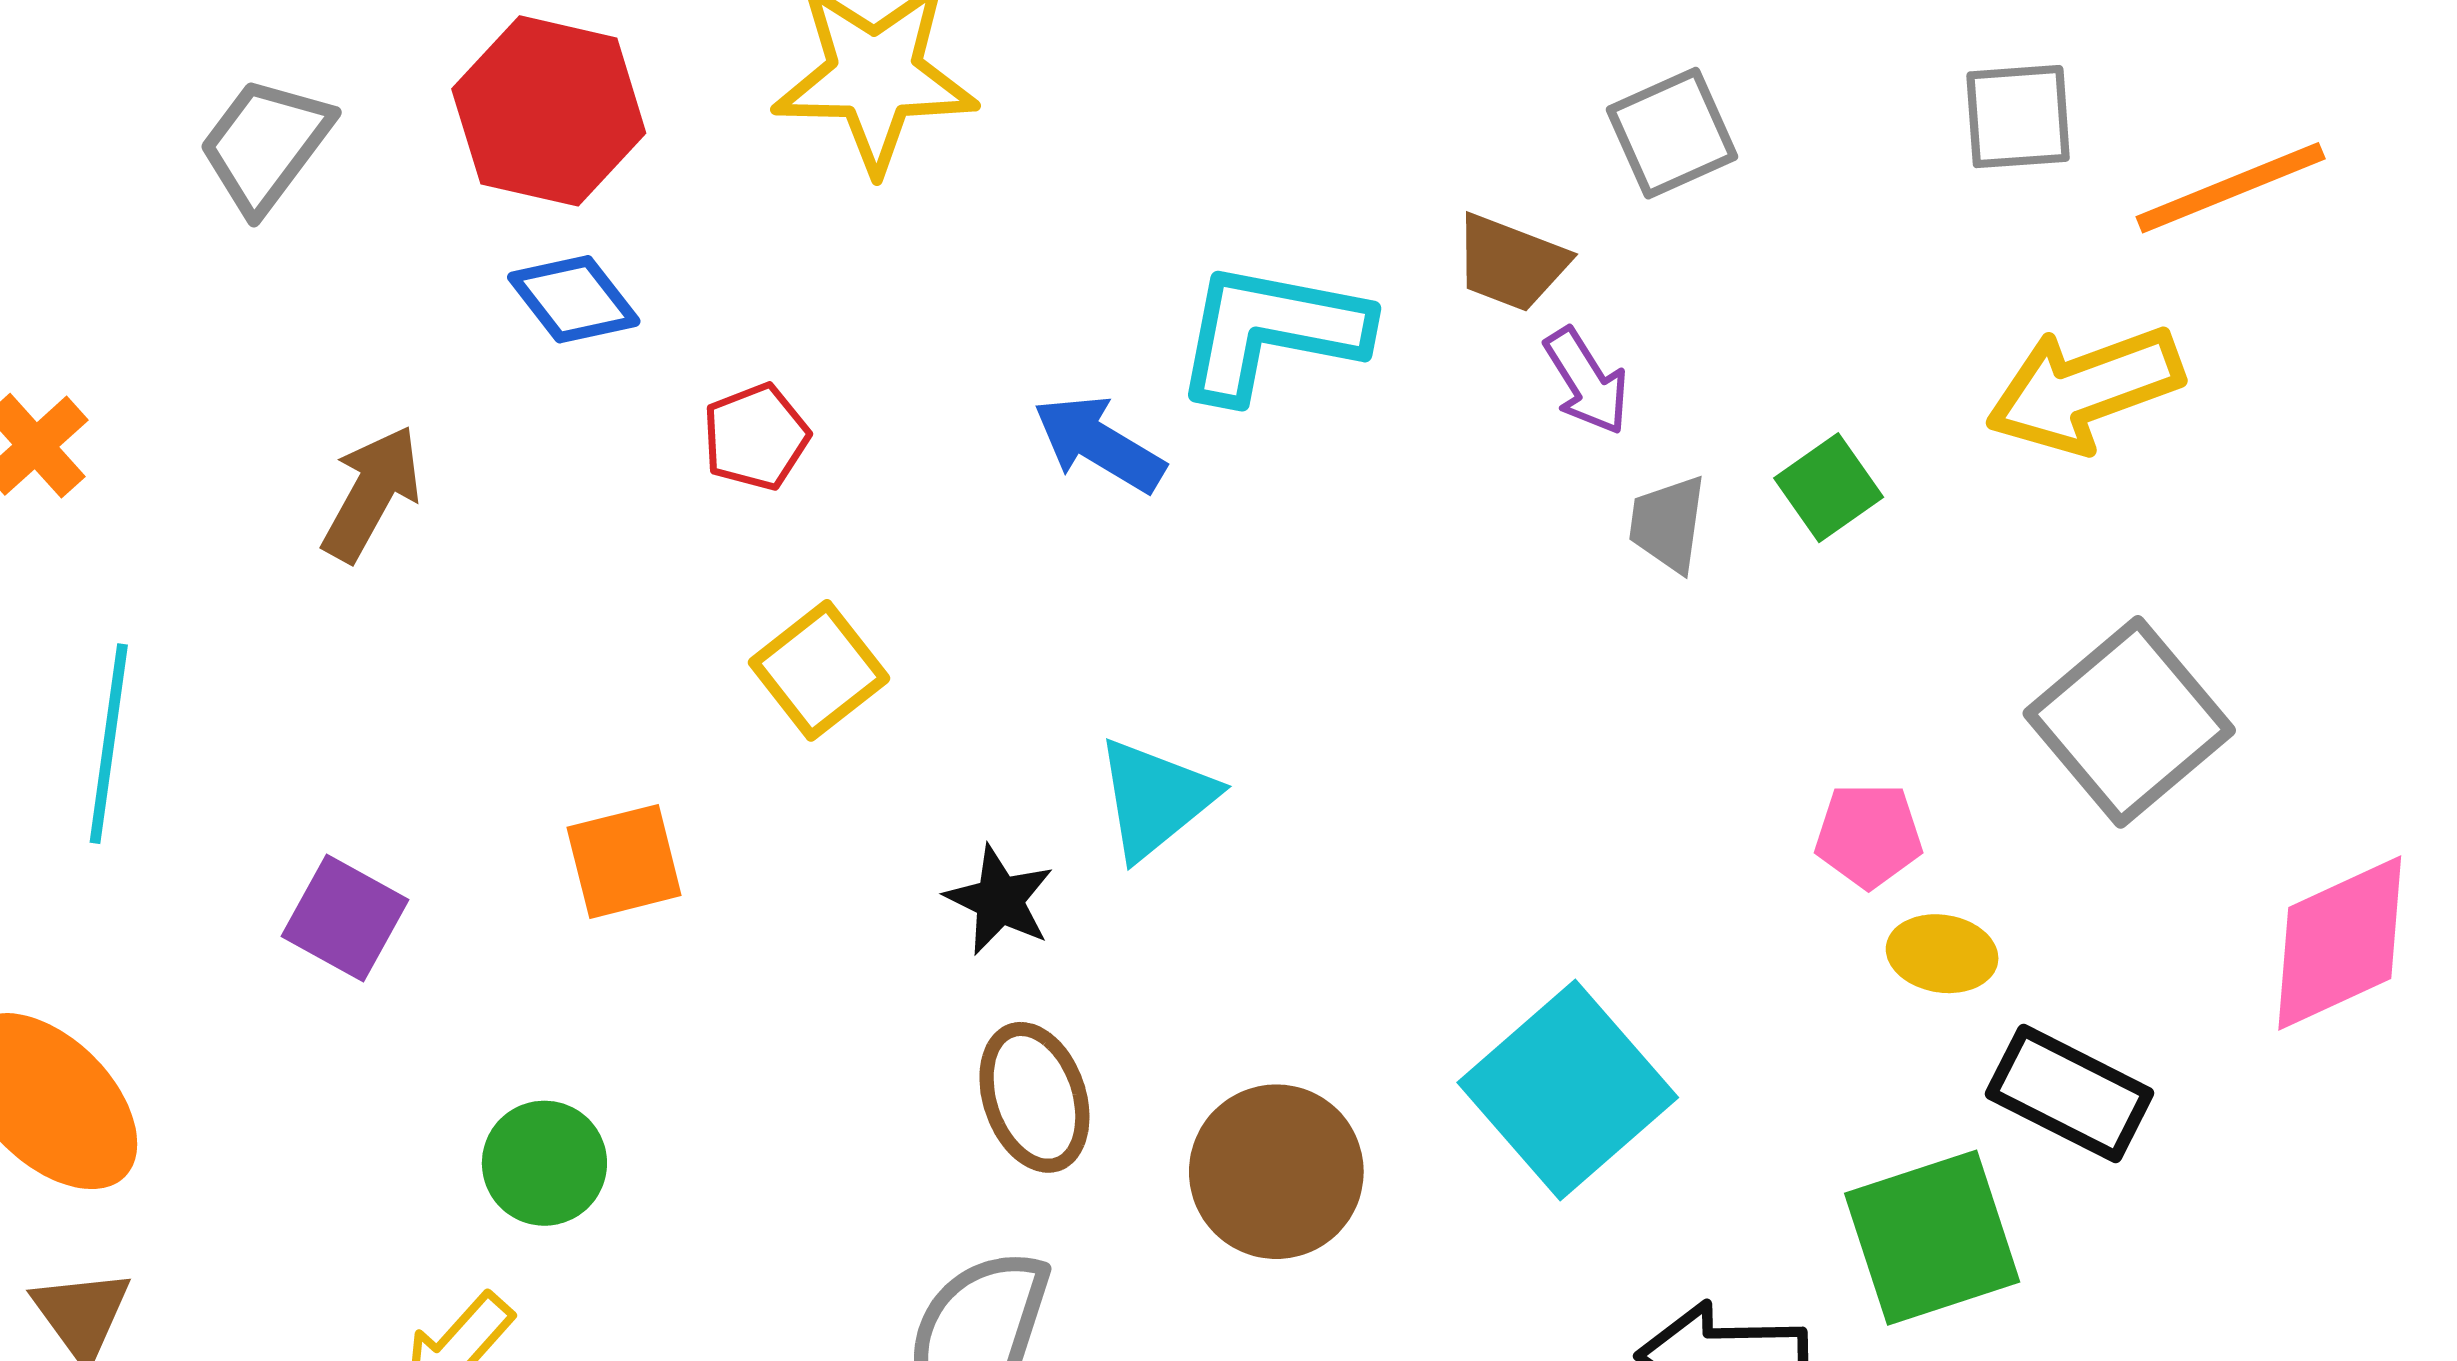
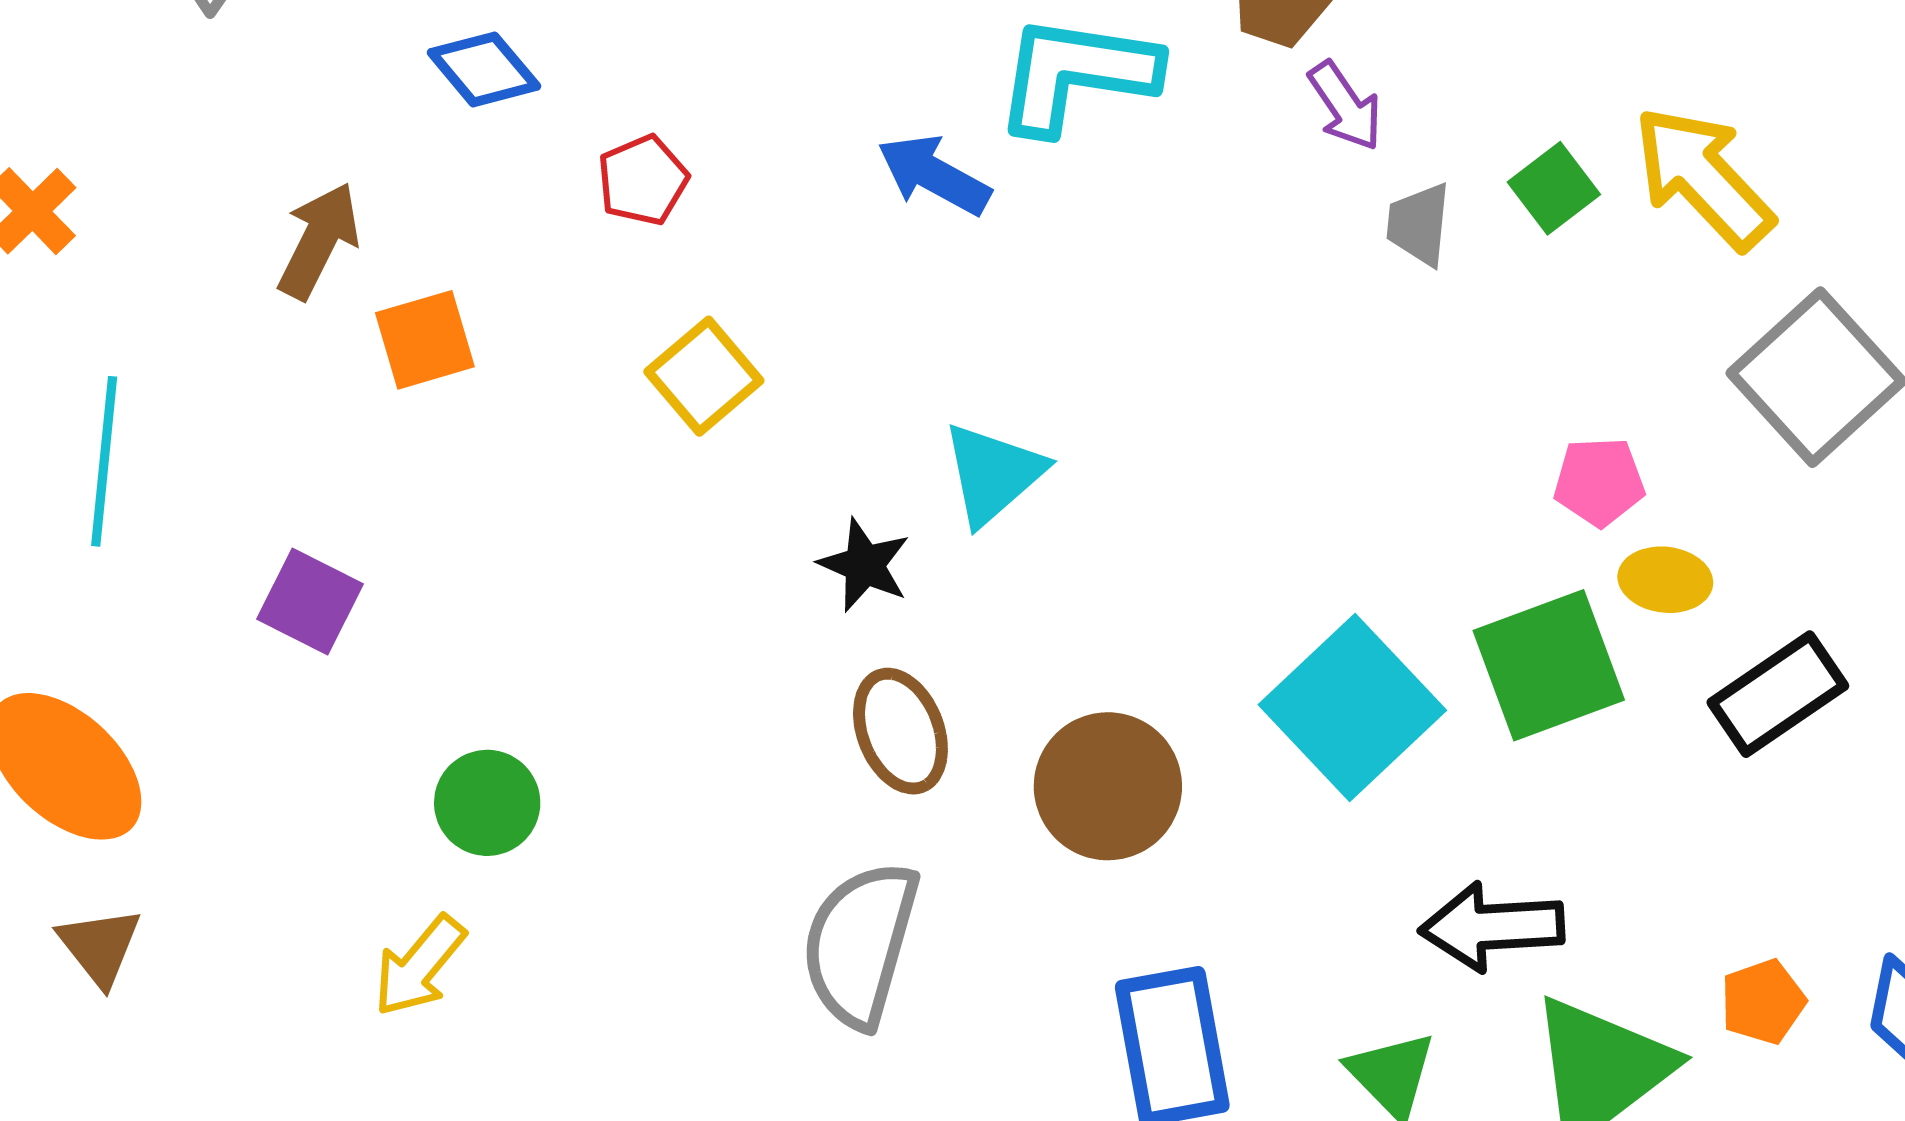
yellow arrow: (2085, 389) -> (1703, 178), moved, turned 69
orange square: (624, 861) -> (425, 340), moved
black rectangle: (2070, 1093) -> (1778, 694), turned -59
green square: (1932, 1238) -> (1549, 665), moved

